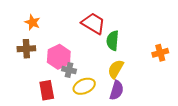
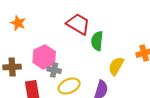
brown cross: (26, 49) -> (12, 67), moved
yellow semicircle: (116, 69) -> (116, 66), moved

